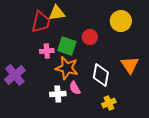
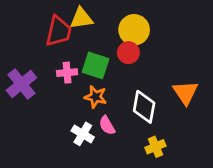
yellow circle: (121, 21) -> (134, 30), moved
orange star: (67, 68) -> (96, 97), size x0.7
purple cross: (15, 75) -> (21, 84), moved
white cross: (58, 94) -> (83, 134), turned 35

